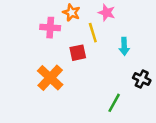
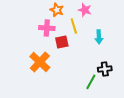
pink cross: (50, 28) -> (47, 28), moved
black cross: (142, 79) -> (105, 69), moved, turned -32

